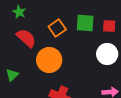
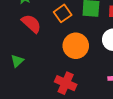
orange circle: (49, 60) -> (76, 46), moved

